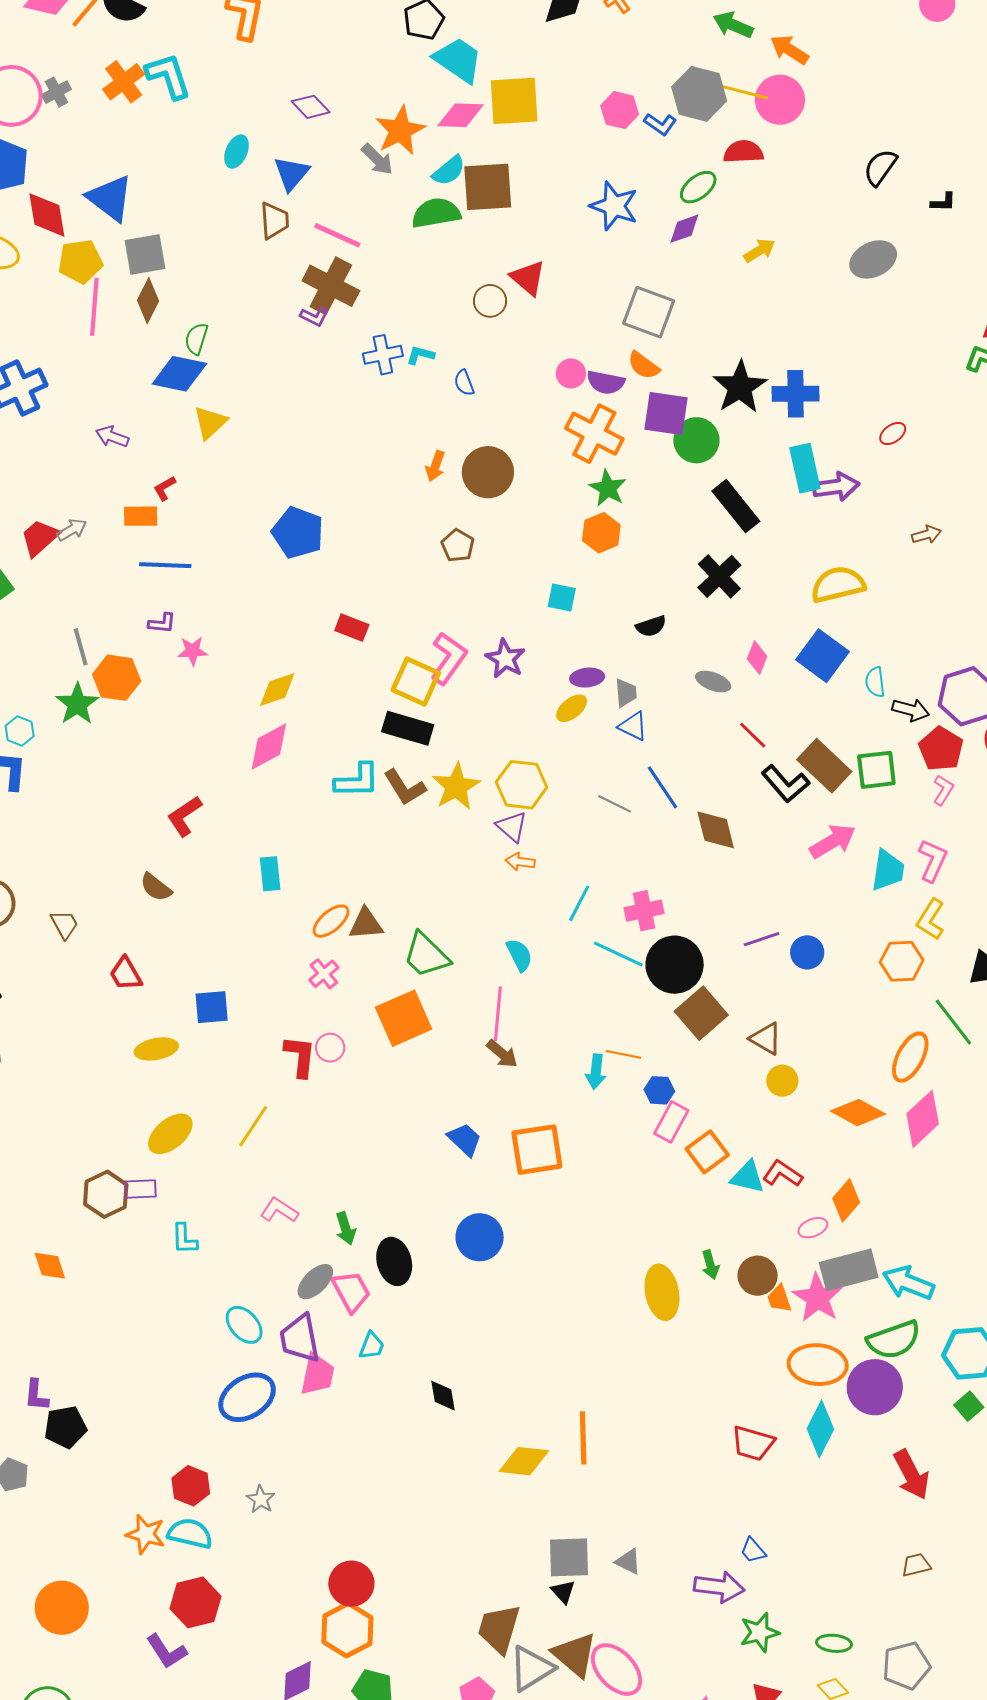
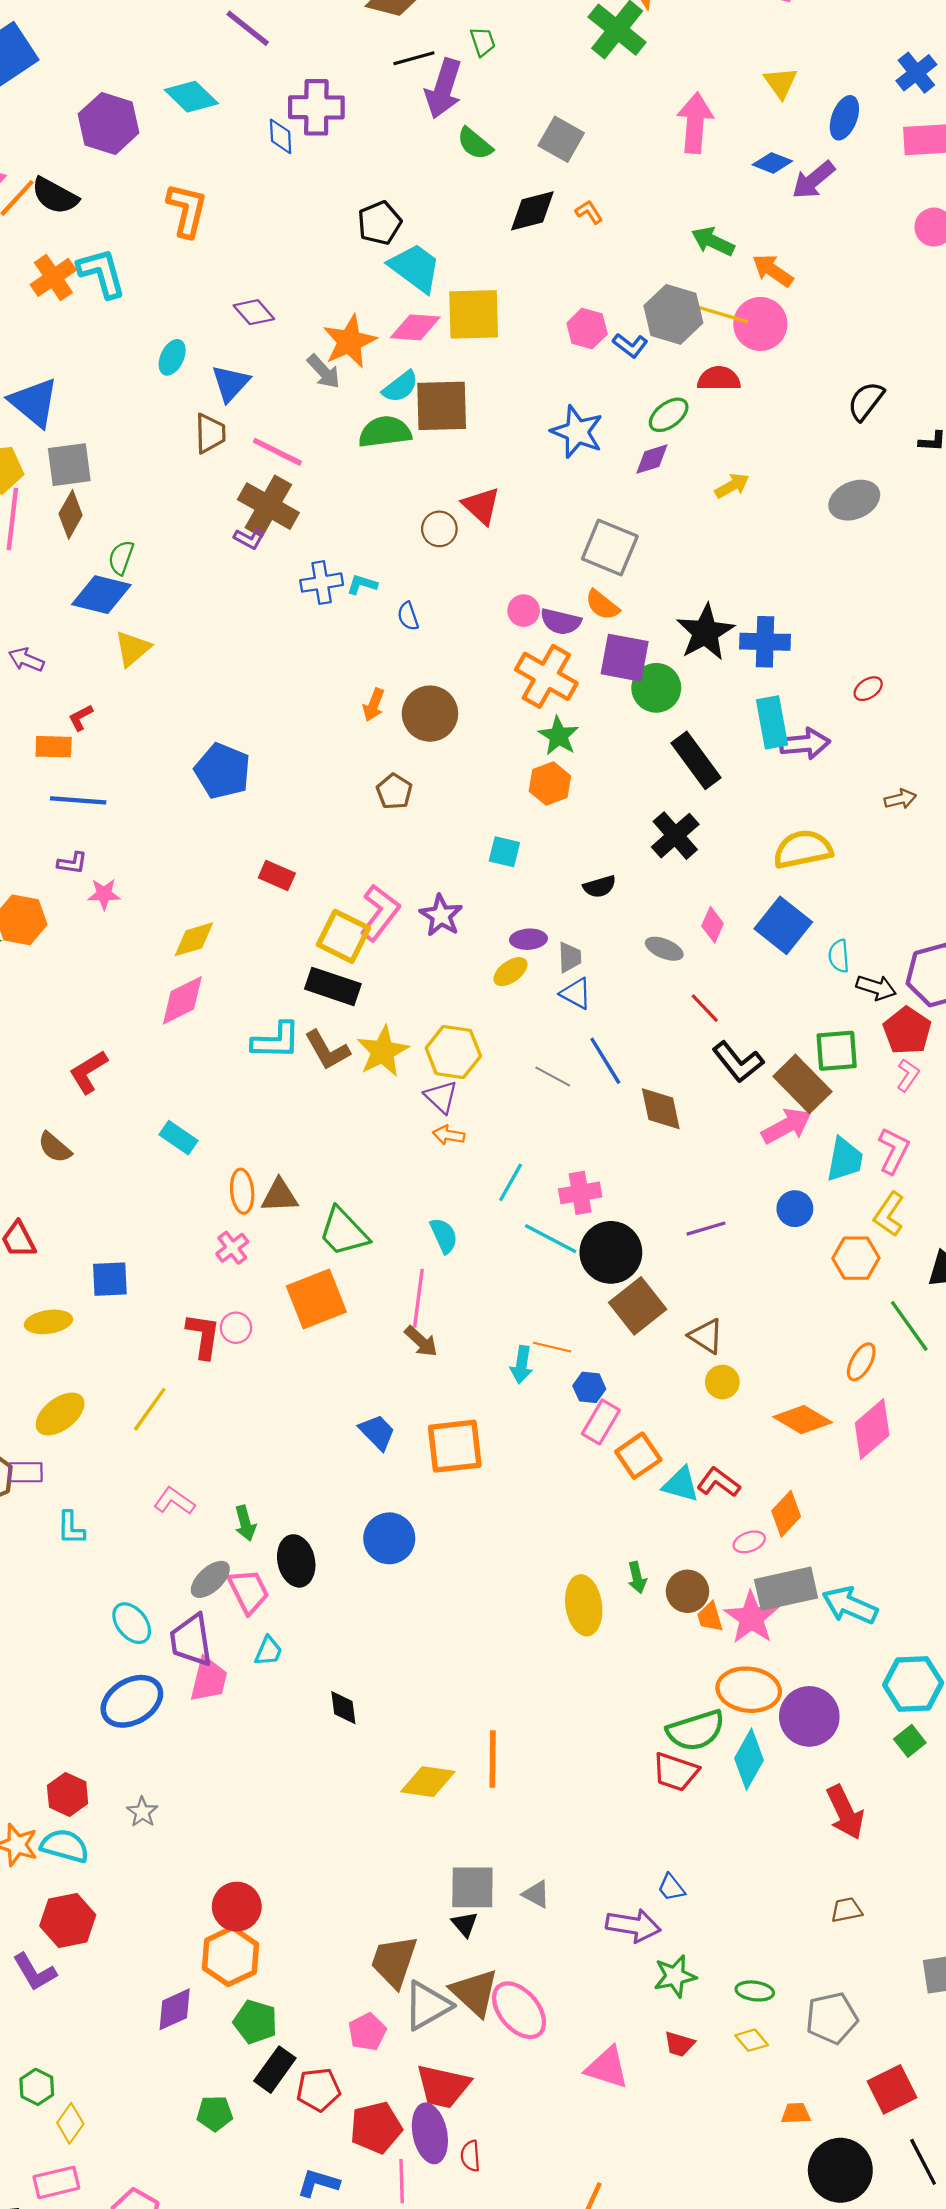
brown rectangle: (824, 766) -> (802, 1084), moved
cyan rectangle: (270, 874) -> (178, 1138), turned -52
orange ellipse: (331, 921) -> (242, 1191), turned -57
blue circle: (807, 952) -> (795, 1209), moved
orange ellipse: (910, 1057) -> (861, 1362), size x0.7
green semicircle: (894, 1340) -> (696, 1730), moved

